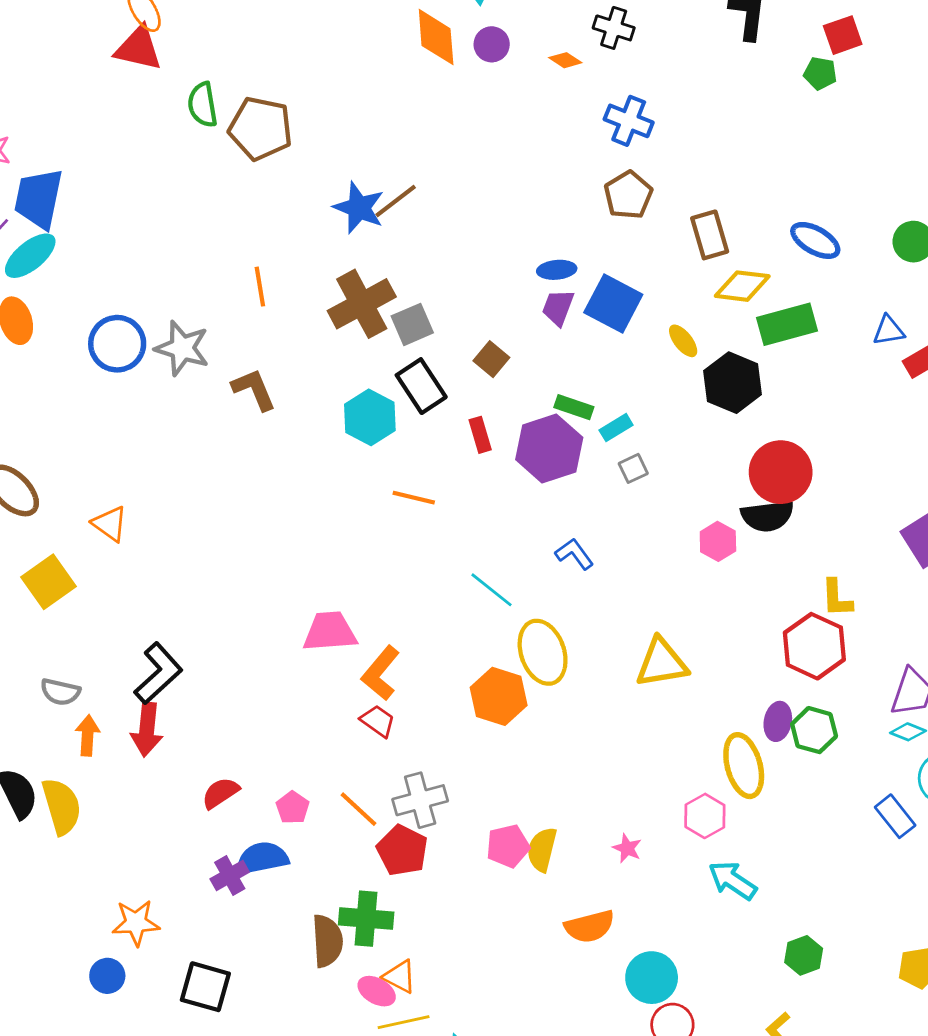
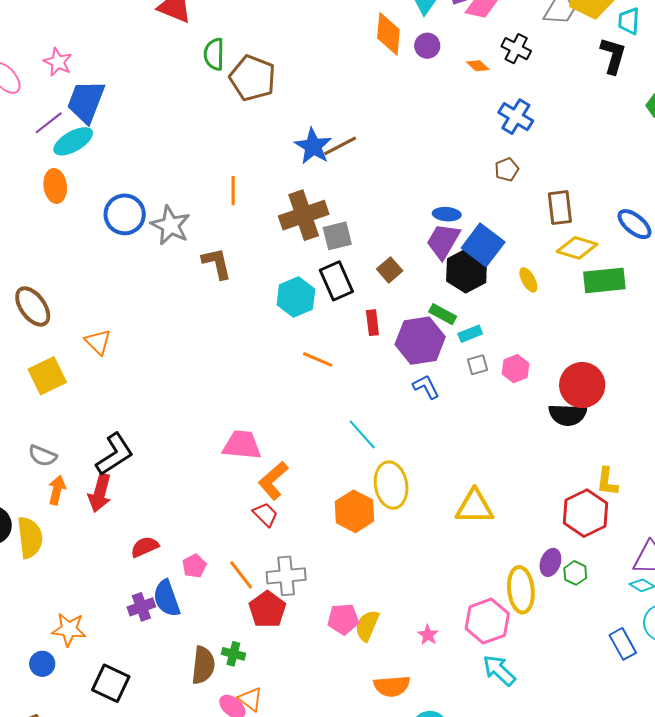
brown pentagon: (628, 195) -> (507, 169), size x0.7
purple trapezoid: (558, 307) -> (443, 241), size x1.4
black hexagon: (733, 383) -> (467, 271), moved
pink hexagon: (718, 541) -> (515, 369), moved
blue L-shape: (574, 554) -> (426, 387), moved
green hexagon: (814, 730) -> (575, 573), size x0.7
pink hexagon: (705, 816) -> (487, 621), size x1.4
blue semicircle: (262, 858) -> (167, 598), turned -108
green cross: (366, 919) -> (233, 654), size x0.6

